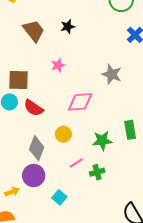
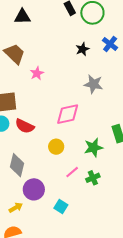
black star: (68, 27) -> (82, 49), moved
pink star: (58, 65) -> (37, 73), moved
gray diamond: (37, 148) -> (17, 165), moved

